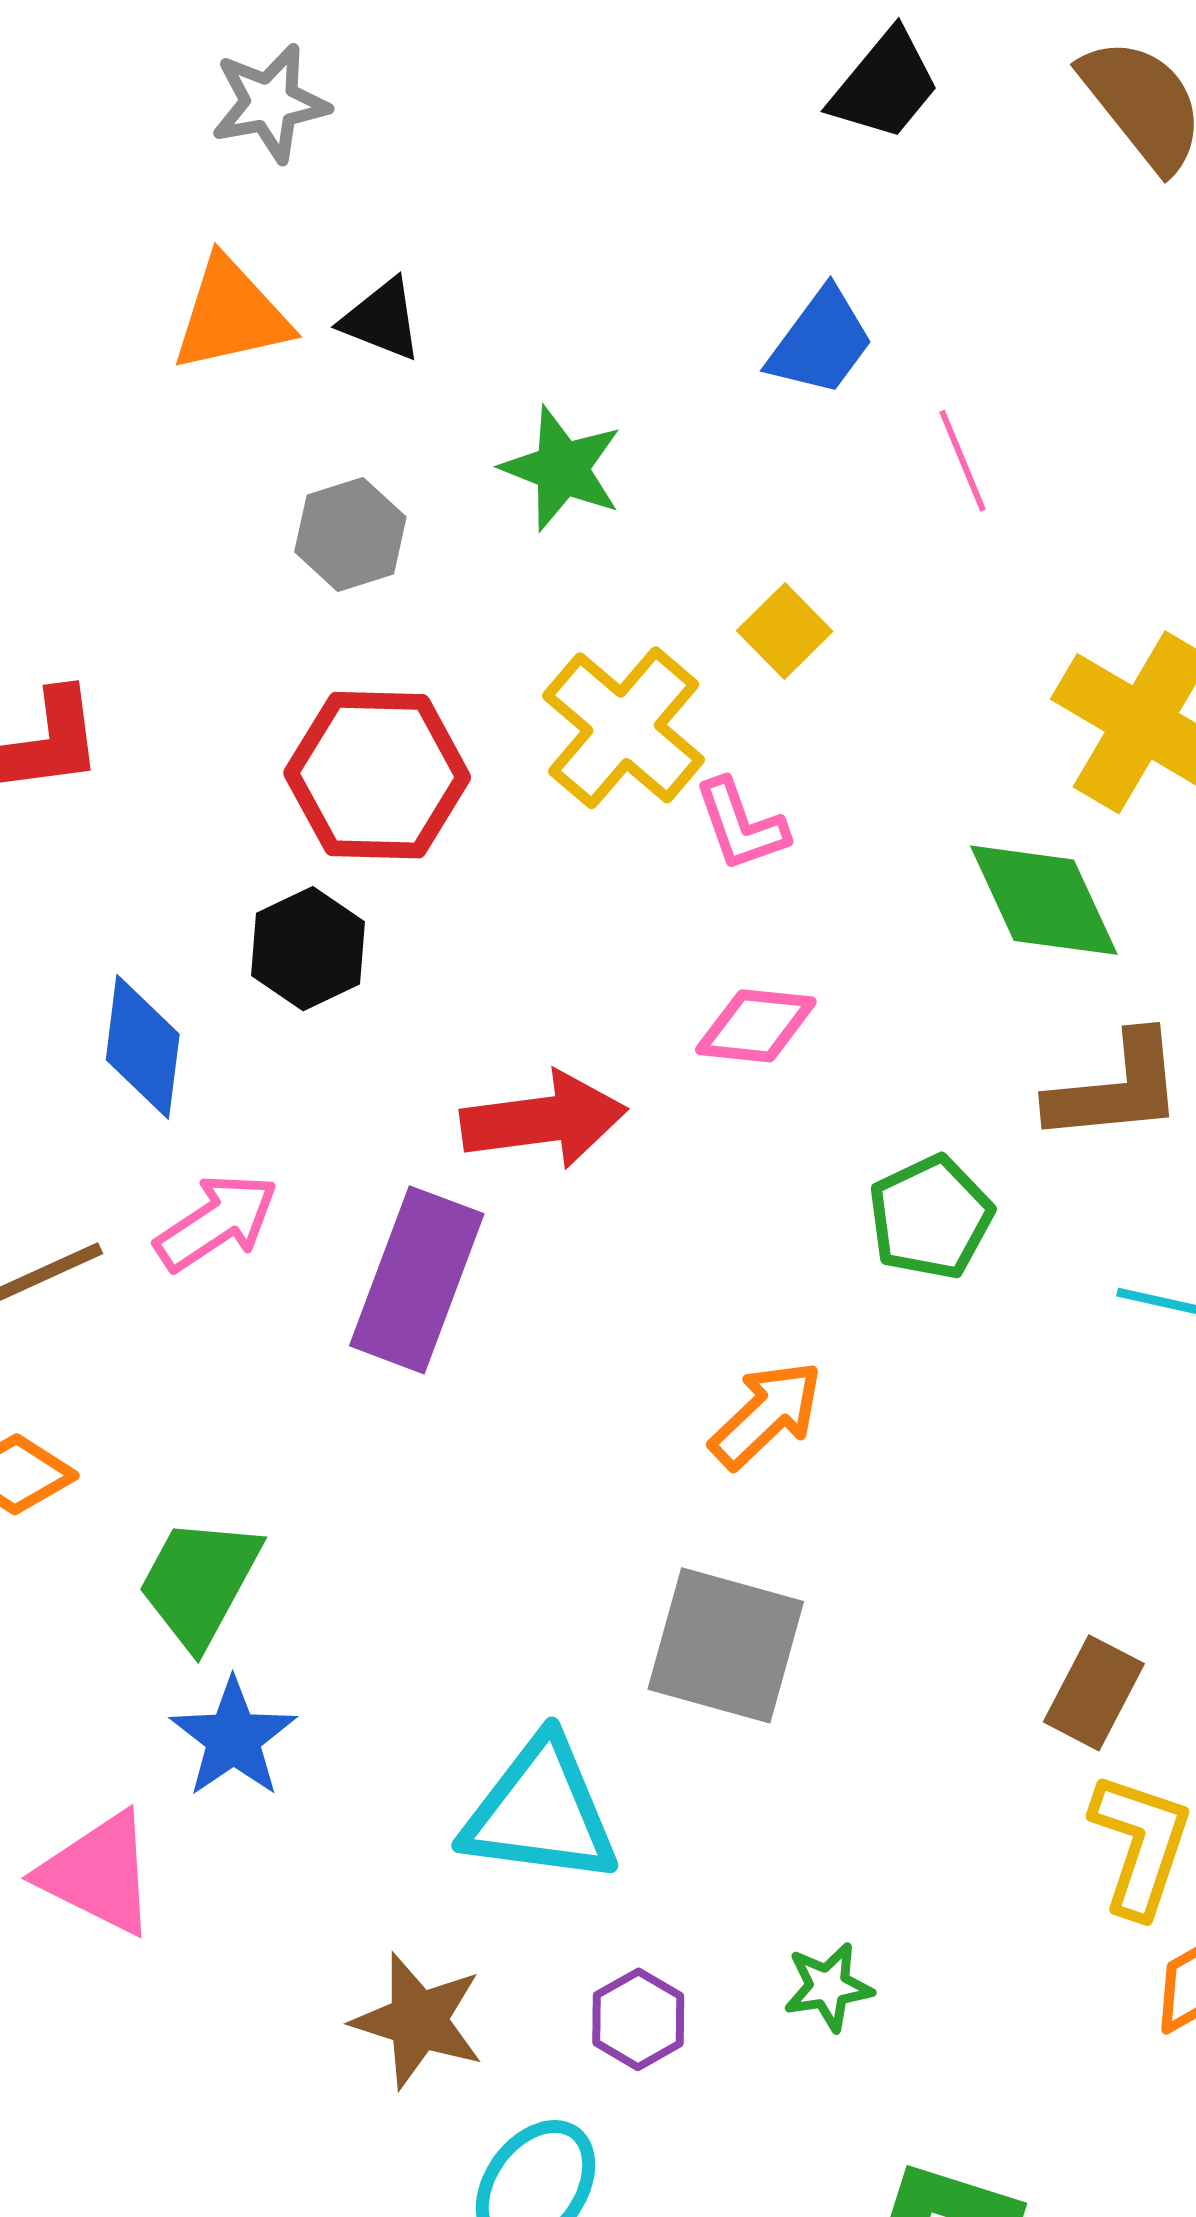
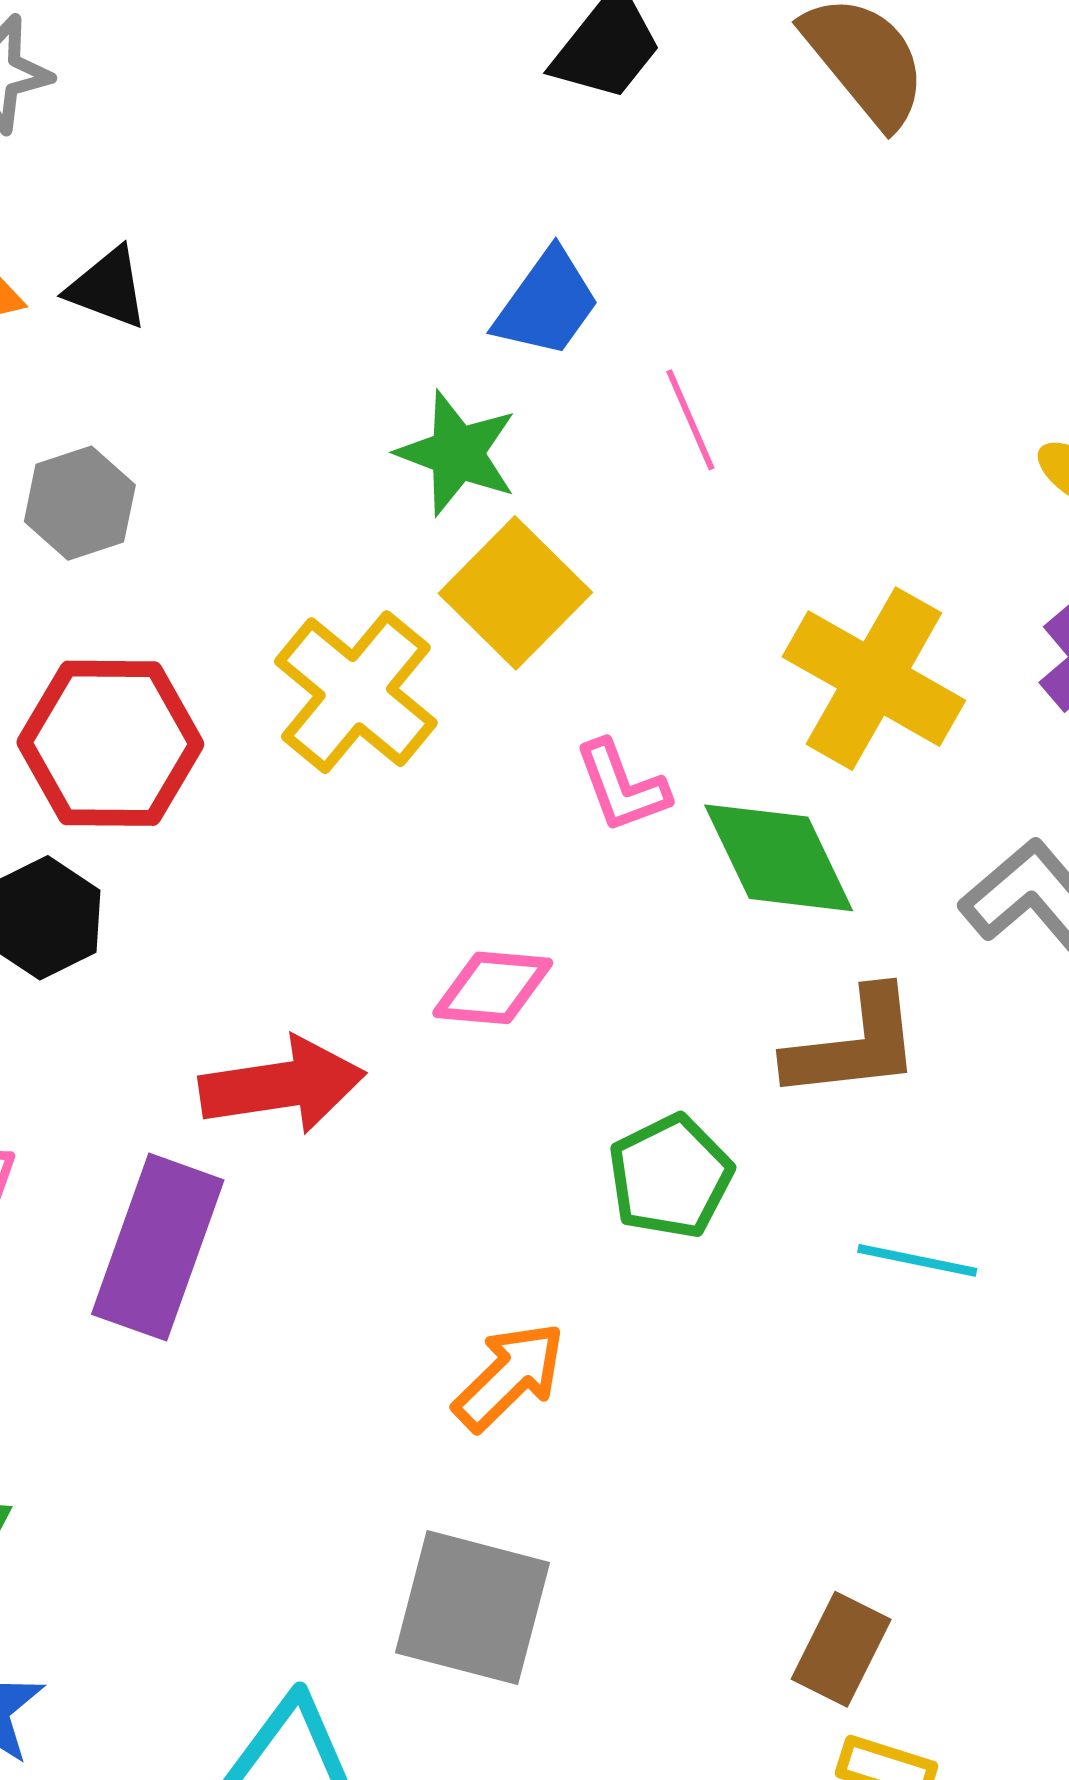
green star: (562, 468) -> (457, 453), moved
yellow square: (785, 631) -> (515, 593), size x1.6
pink L-shape: (741, 825) -> (622, 786), moved

